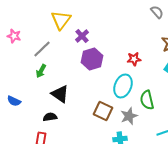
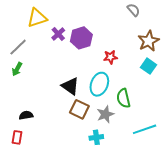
yellow triangle: (61, 20) -> (37, 18), turned 35
purple hexagon: (92, 59) -> (81, 38), moved
black triangle: (60, 94) -> (70, 86), moved

